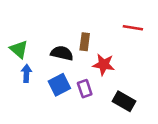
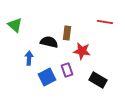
green triangle: (19, 49) -> (15, 25), moved
blue arrow: (26, 73) -> (29, 58), moved
blue square: (59, 85) -> (47, 77), moved

